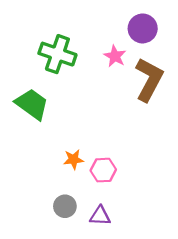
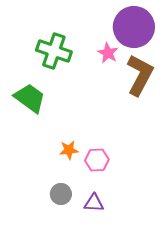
purple circle: (143, 28) -> (134, 27), size x1.5

